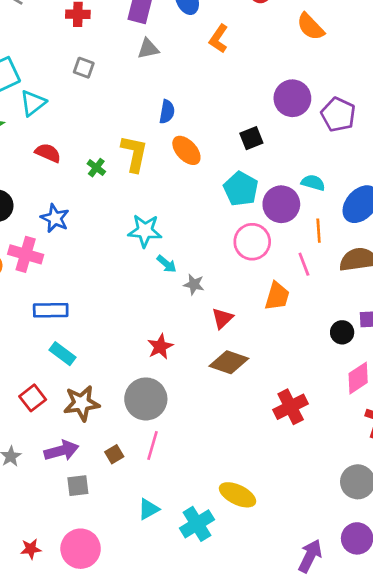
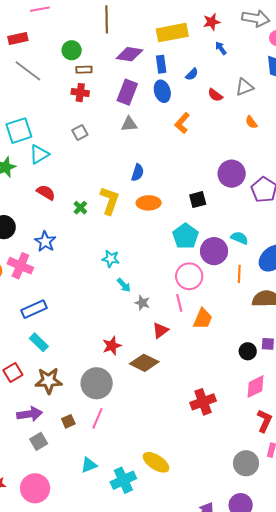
orange semicircle: (311, 27) -> (251, 122), size x0.6
gray square: (84, 68) -> (80, 133), turned 35
orange ellipse: (186, 150) -> (149, 203), turned -55
cyan star: (145, 231) -> (111, 259), size x0.7
pink line: (304, 264) -> (179, 303), moved
blue rectangle: (51, 310) -> (34, 309), turned -30
brown diamond: (229, 362) -> (144, 363), moved
gray square: (78, 486) -> (39, 441), turned -30

